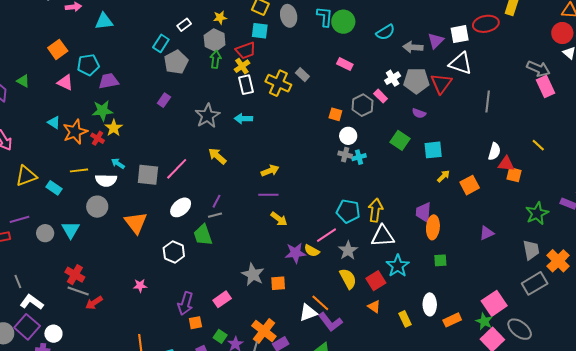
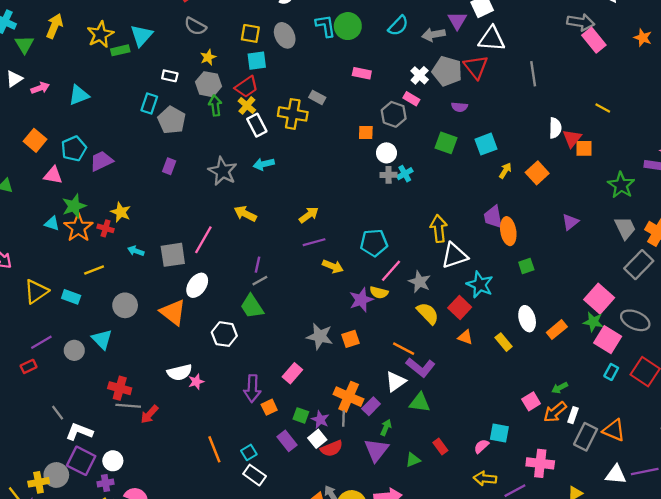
white rectangle: (184, 25) -> (170, 76), turned 64
gray pentagon: (416, 81) -> (447, 71), turned 30
green star: (102, 111) -> (74, 206), moved
red triangle: (506, 164) -> (572, 138), turned -42
white semicircle: (106, 180) -> (180, 372), moved
white ellipse: (181, 207) -> (197, 285), moved
cyan pentagon: (348, 211) -> (374, 243), moved
white triangle: (308, 313) -> (396, 381), moved

